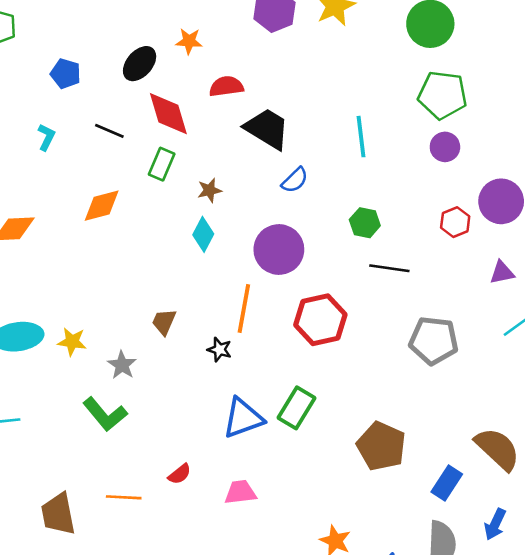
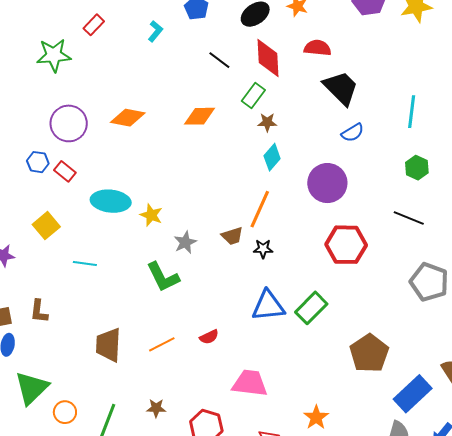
cyan L-shape: (46, 137) -> (155, 31), moved
brown star: (209, 190) -> (267, 122), moved
green hexagon: (365, 223) -> (417, 168), moved
orange line: (244, 308) -> (260, 209), moved
brown trapezoid: (164, 322) -> (232, 236), moved, turned -145
black star: (219, 350) -> (263, 249), turned -30
blue rectangle: (447, 483) -> (413, 394), size x1.4
pink trapezoid: (240, 492) -> (250, 383), moved, size x1.4
orange line: (124, 497) -> (162, 344), turned -44

